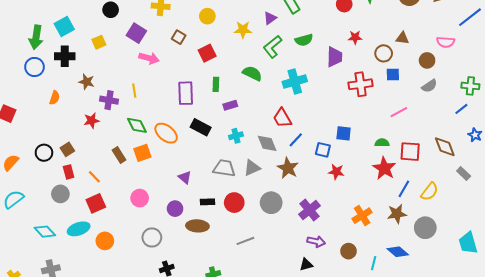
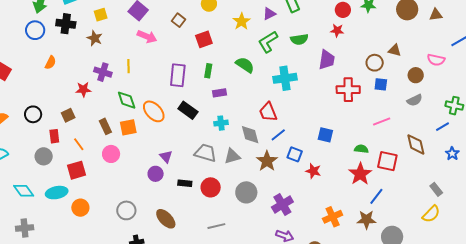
yellow star: (243, 30) -> (242, 21), turned 30
red star: (355, 37) -> (337, 30), moved
brown star: (87, 82) -> (95, 38), moved
brown diamond: (445, 147) -> (416, 144), moved
brown square: (67, 149) -> (68, 115), moved
blue square: (323, 150) -> (295, 154), moved
yellow semicircle: (430, 192) -> (431, 214), moved
pink circle: (140, 198) -> (111, 154), moved
purple circle: (175, 209) -> (156, 174), moved
brown ellipse: (197, 226) -> (166, 219), moved, turned 35

